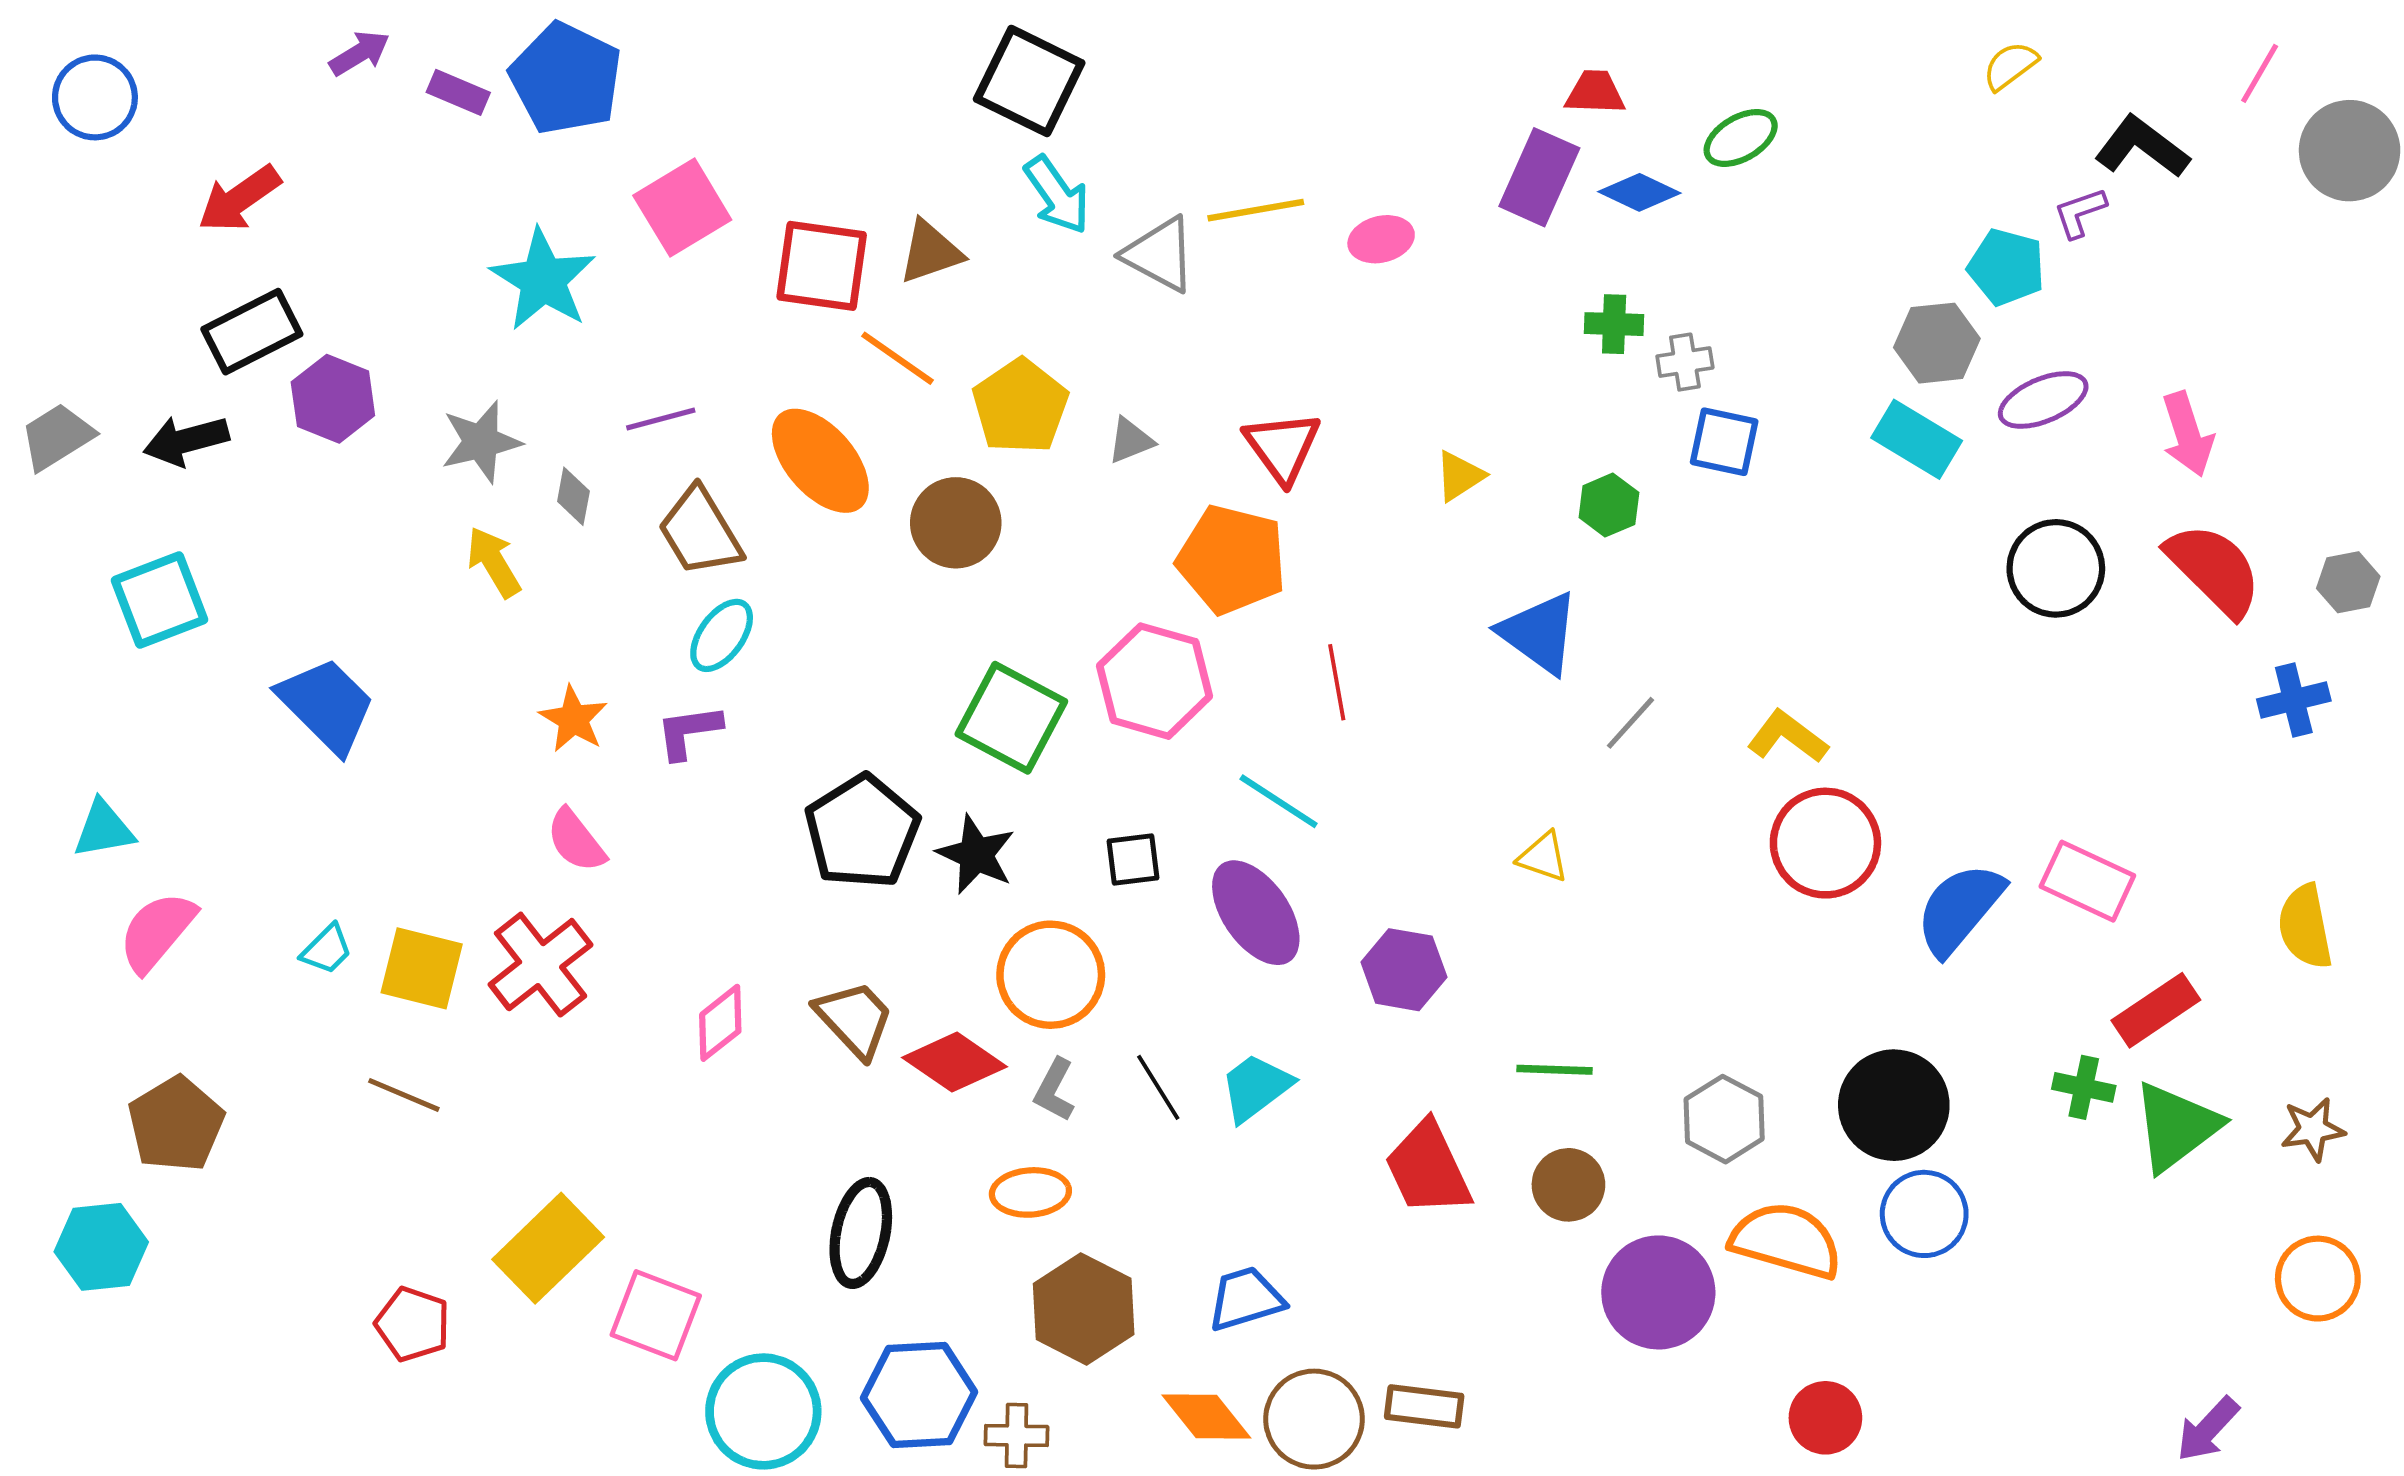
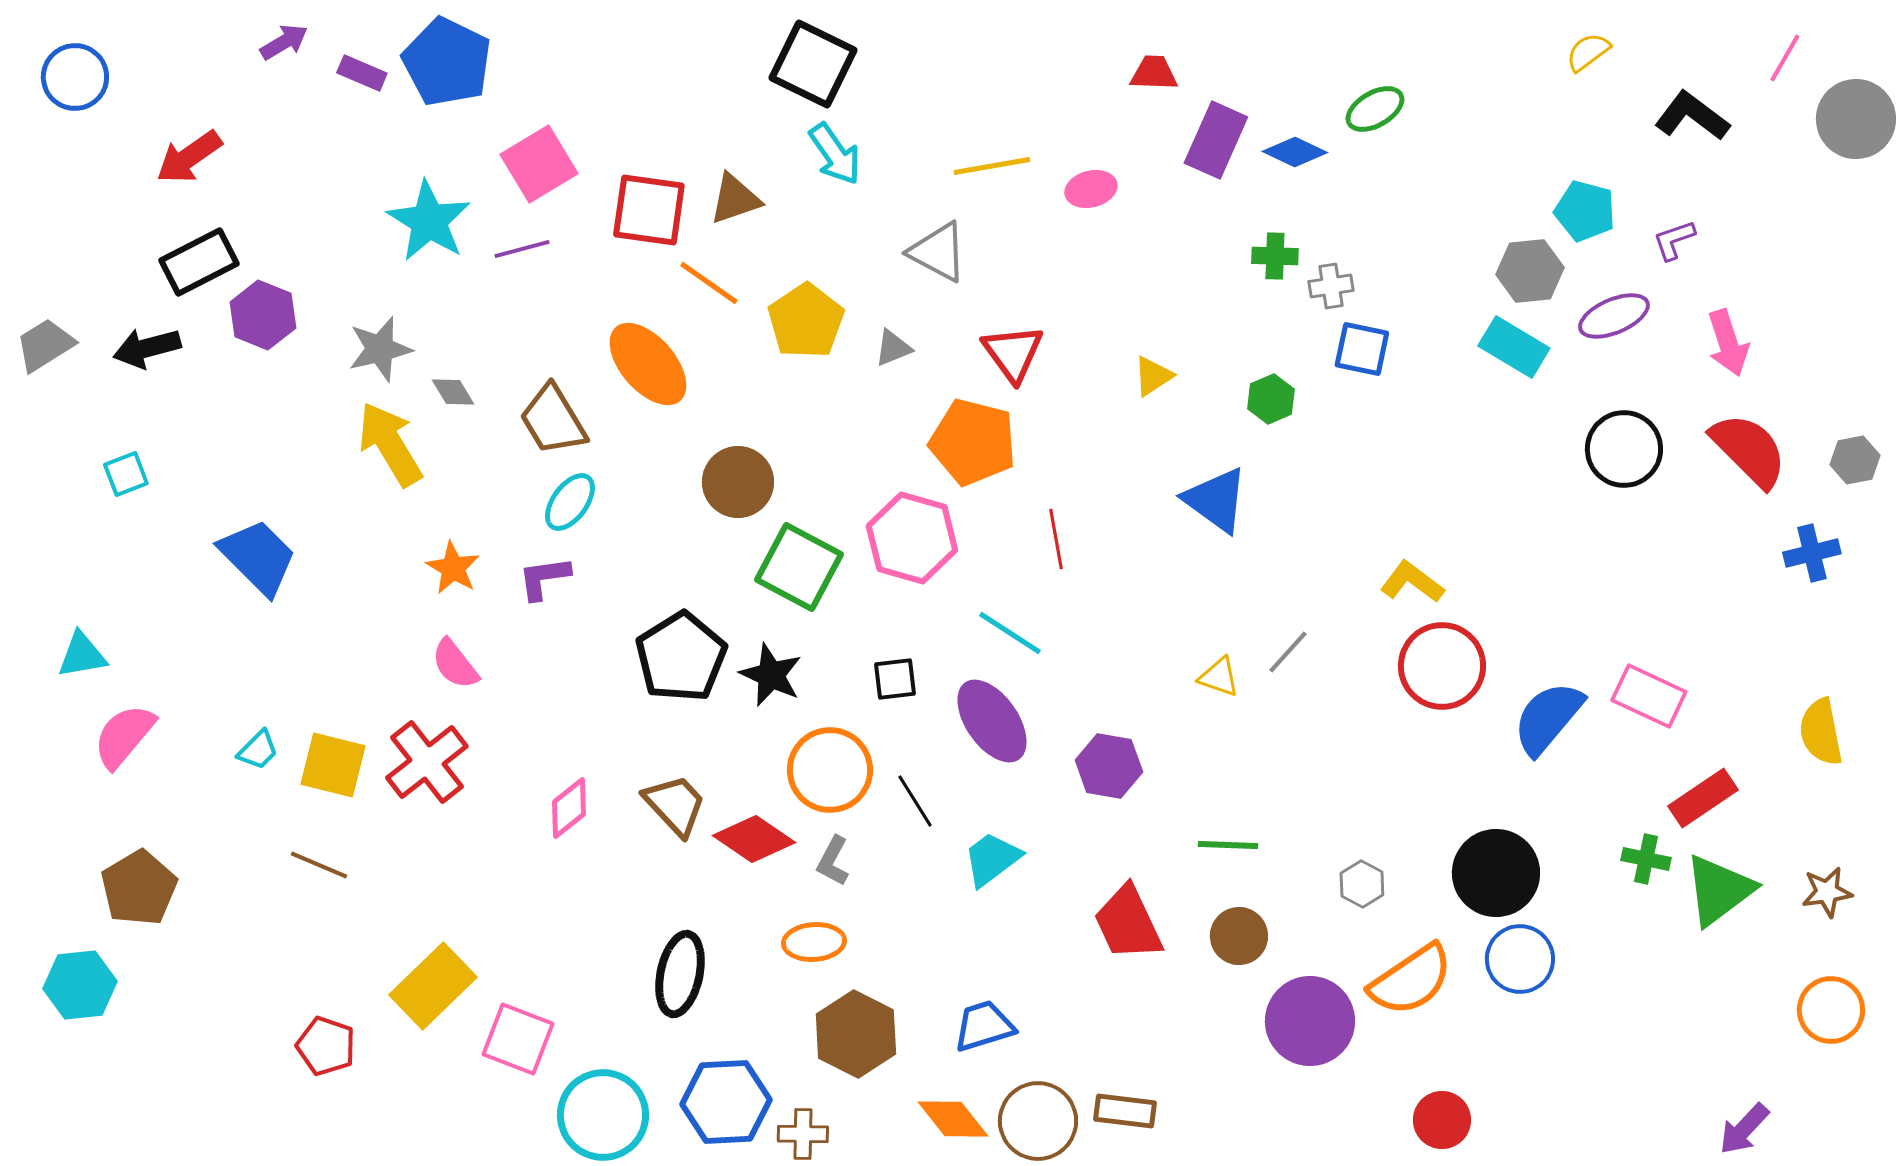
red trapezoid: (1595, 92) -> (1154, 73), moved
purple L-shape: (2080, 213) -> (1674, 240), moved
gray triangle: (1160, 254) -> (938, 252), moved
purple line: (661, 419) -> (522, 249), moved
gray diamond: (573, 496) -> (453, 392), turned -42
brown circle: (956, 523) -> (738, 482), moved
yellow arrow: (494, 562) -> (390, 444), size x1.5
cyan square: (160, 600) -> (126, 474), size x0.6
gray line: (1630, 723) -> (1288, 652), moved
black line: (1158, 1087) -> (915, 801), moved
gray hexagon: (1724, 1119) -> (1362, 884), size x0.7
orange semicircle: (1786, 1241) -> (1411, 980), turned 130

